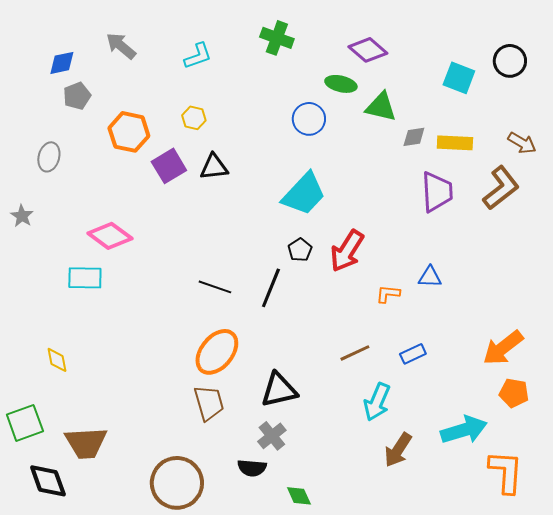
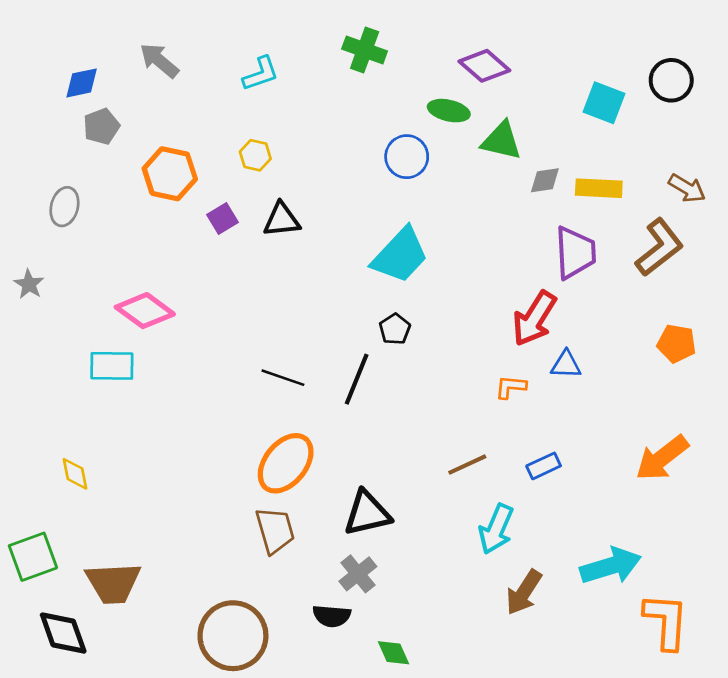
purple square: (169, 166) -> (222, 218), size x0.7
red arrow: (347, 251) -> (534, 318), moved
orange pentagon: (514, 393) -> (676, 344), moved

